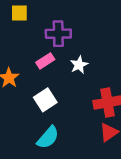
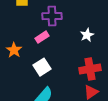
white star: (79, 65) -> (87, 35), moved

